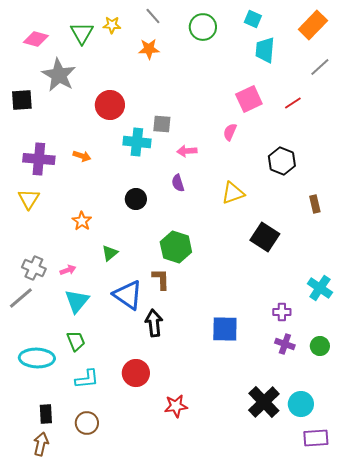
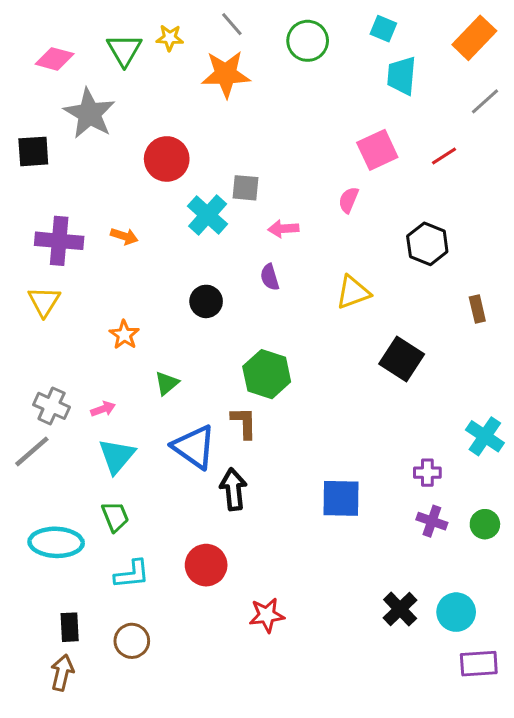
orange star: (149, 49) -> (226, 74), size x1.5
cyan cross: (137, 142) -> (208, 215), turned 36
black cross: (264, 402) -> (400, 609), size x0.7

